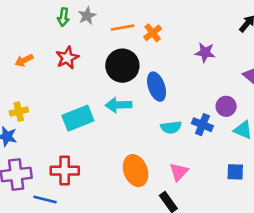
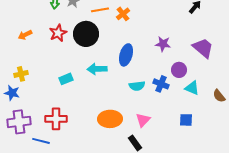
purple star: (205, 52) -> (163, 44), moved
black circle: (122, 66) -> (86, 34), moved
blue ellipse: (157, 87) -> (126, 55), turned 35
cyan rectangle: (78, 118) -> (66, 79), size x0.6
orange ellipse: (136, 171) -> (110, 119), turned -70

